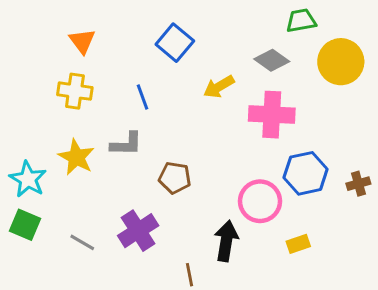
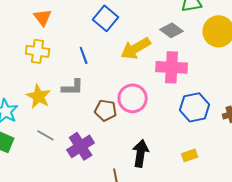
yellow arrow: (219, 87) -> (136, 48), size x1.4
pink circle: (260, 201) -> (133, 98), moved
gray line: (82, 242) -> (46, 135), moved

